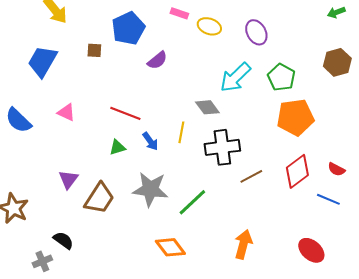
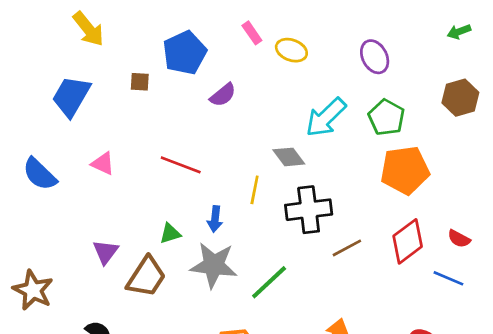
pink rectangle: (179, 13) -> (252, 33), turned 36
purple ellipse: (256, 32) -> (375, 57), moved
blue arrow: (150, 141) -> (215, 219), moved, turned 42
green triangle: (117, 147) -> (170, 233), moved

